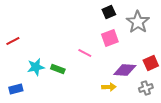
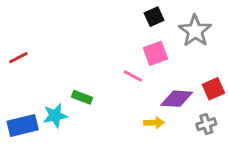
pink line: (85, 53) -> (133, 76), moved
cyan star: (36, 67) -> (55, 116), moved
blue rectangle: (16, 89) -> (23, 125), size x1.5

